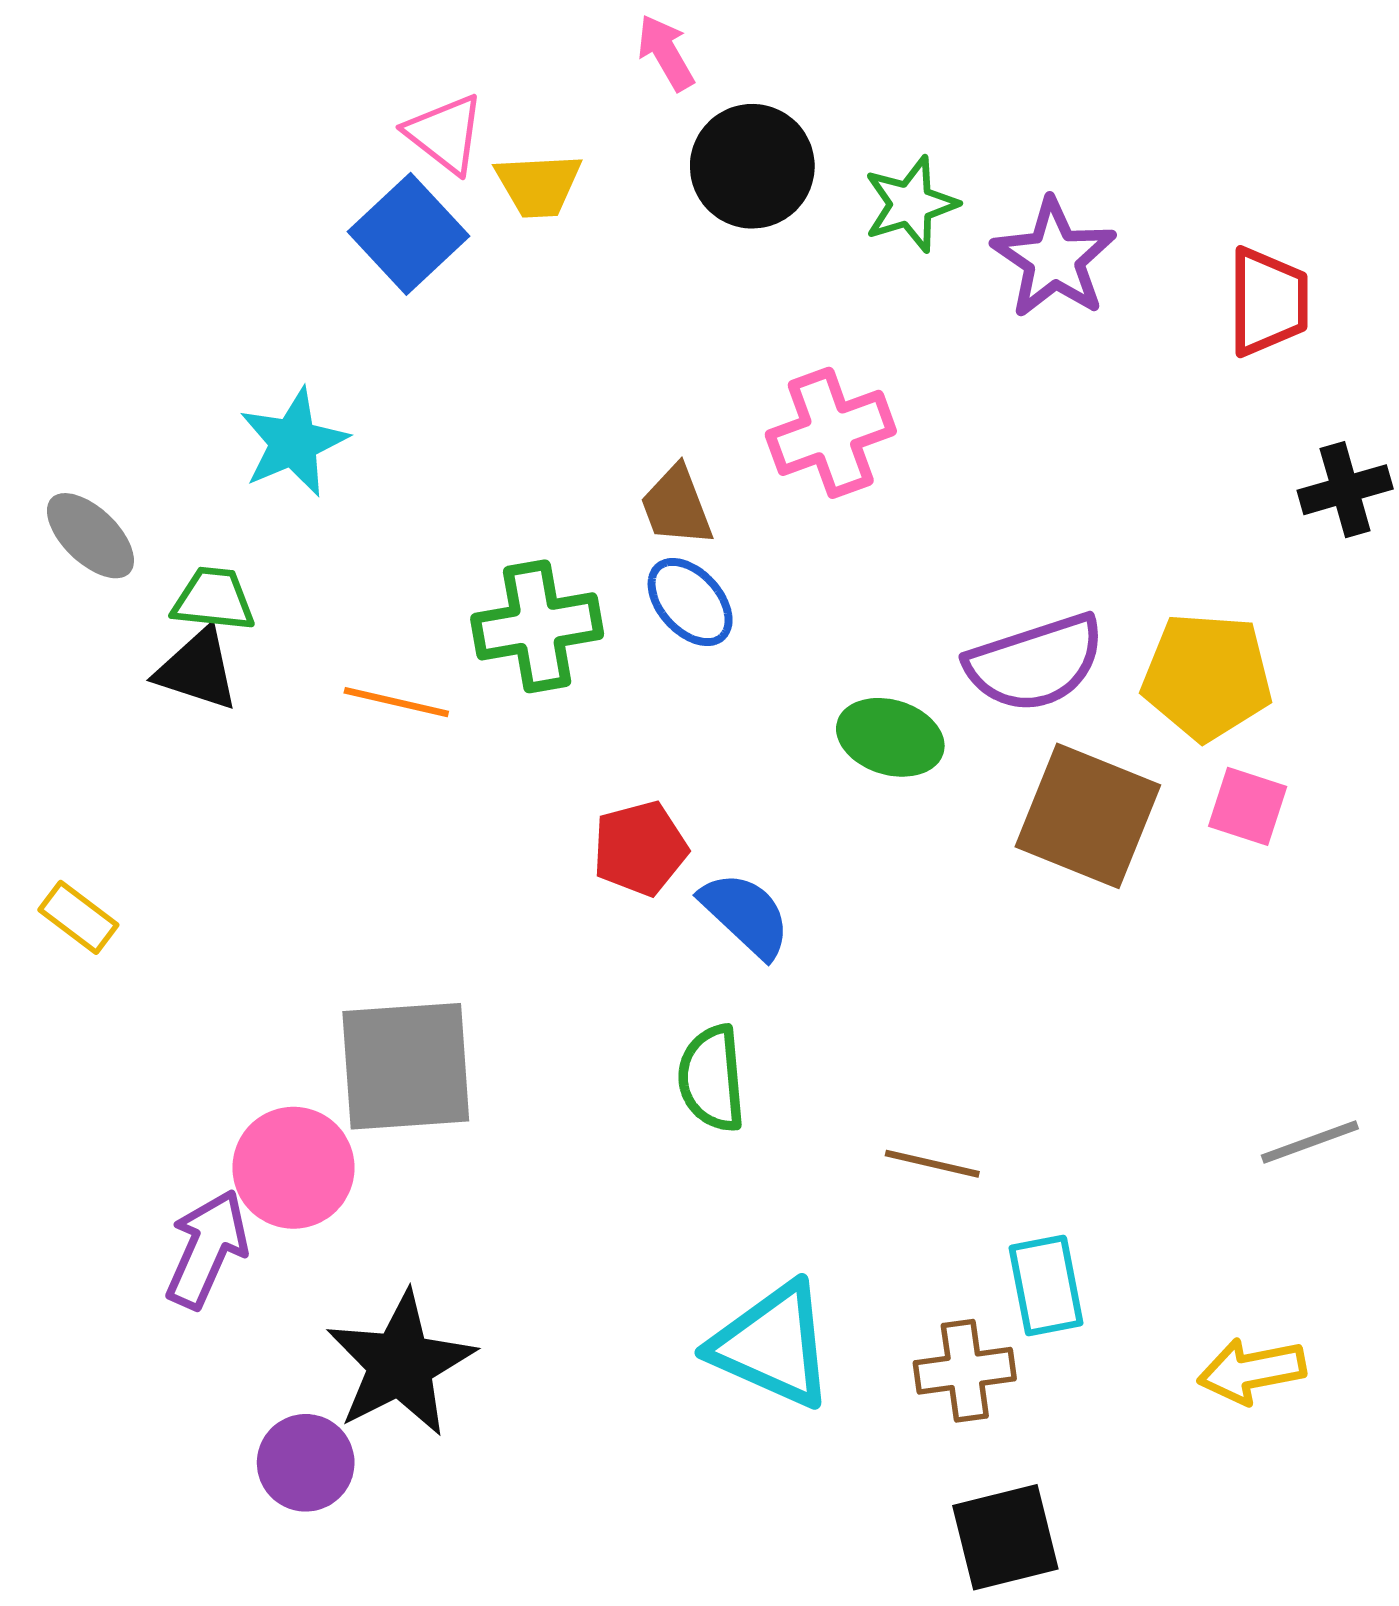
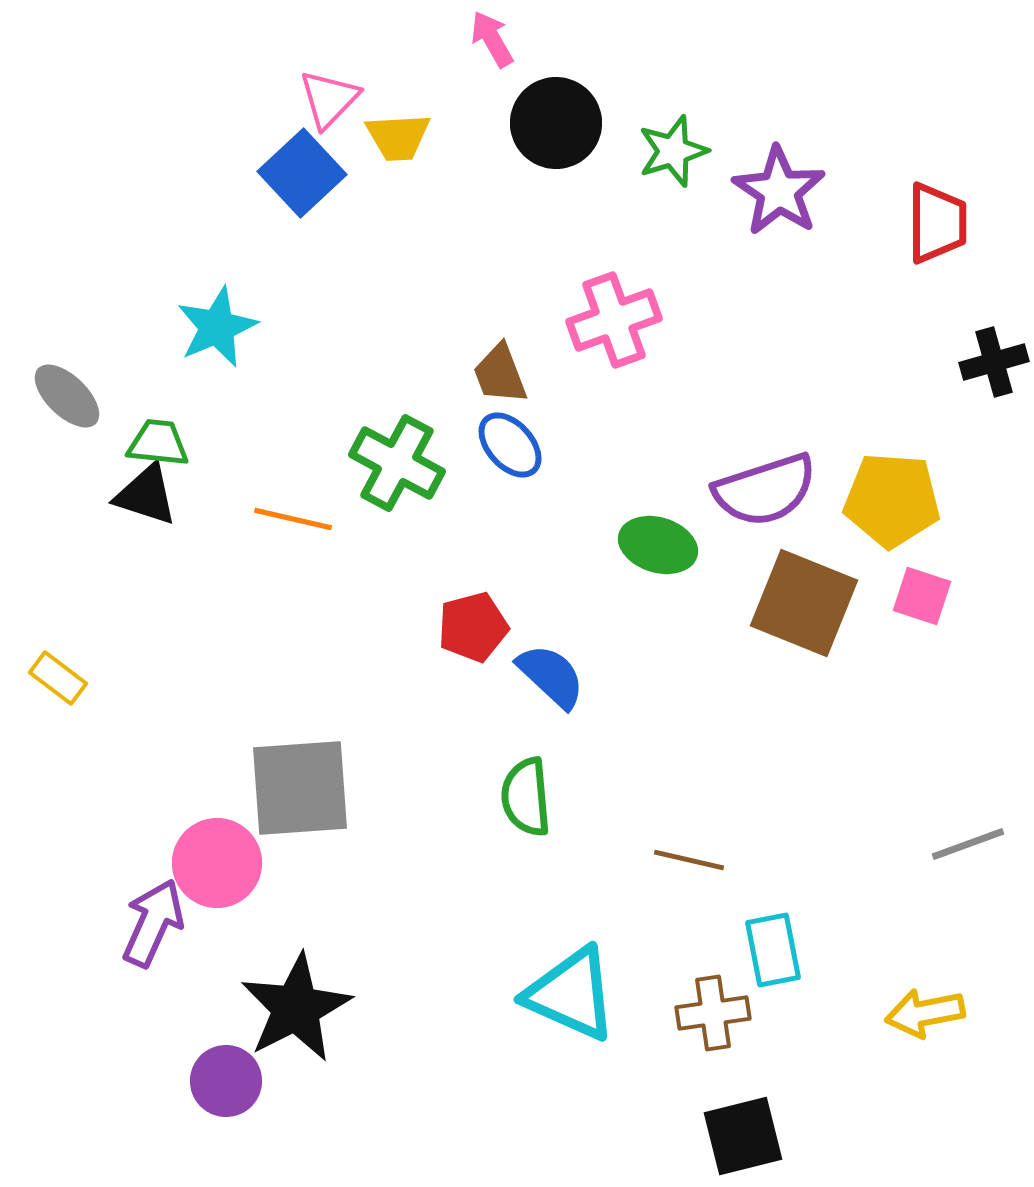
pink triangle: (445, 134) -> (329, 99), turned 36
green cross: (537, 626) -> (397, 463), turned 38

